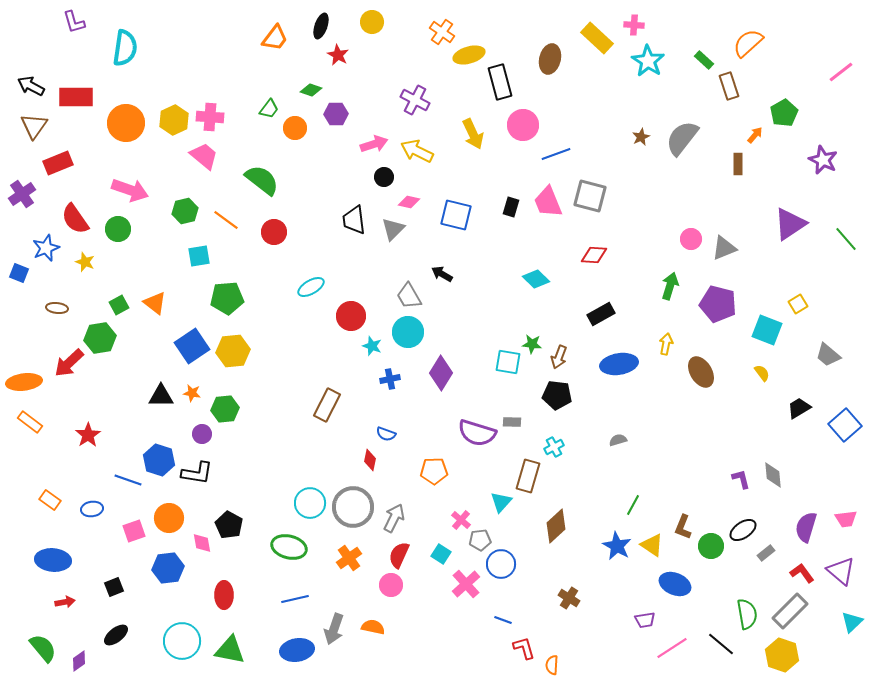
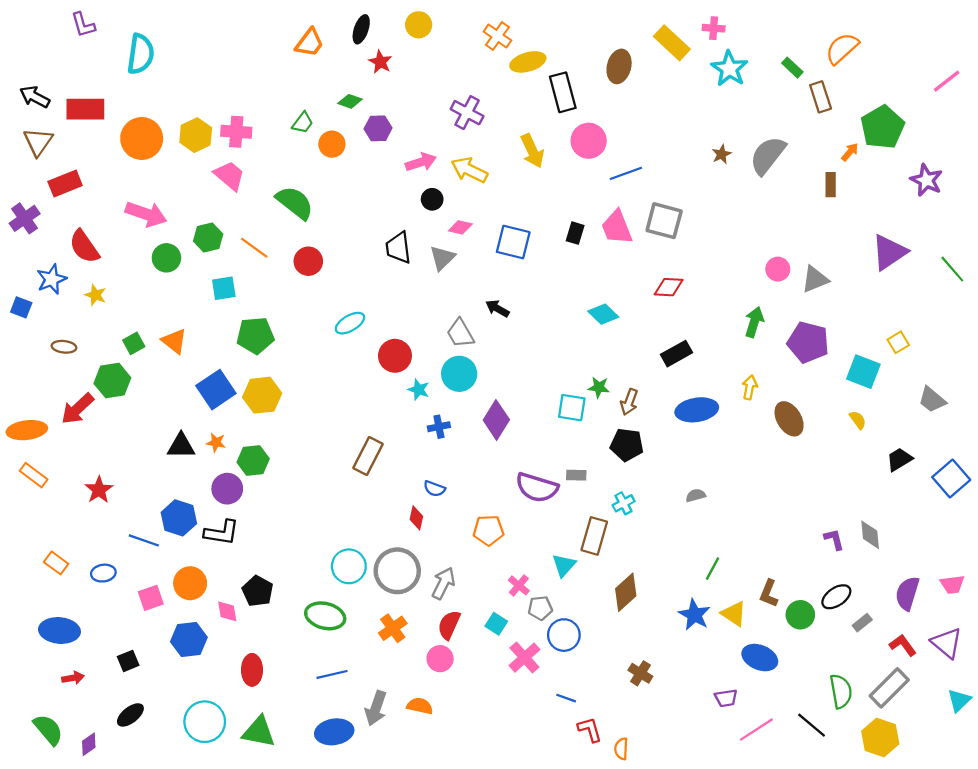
green pentagon: (784, 113) -> (883, 127), size x1.4
green circle: (118, 229) -> (166, 258), moved
purple circle: (202, 434) -> (227, 489), size x1.4

